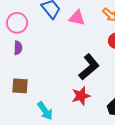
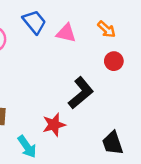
red star: (81, 96) -> (54, 125), moved

